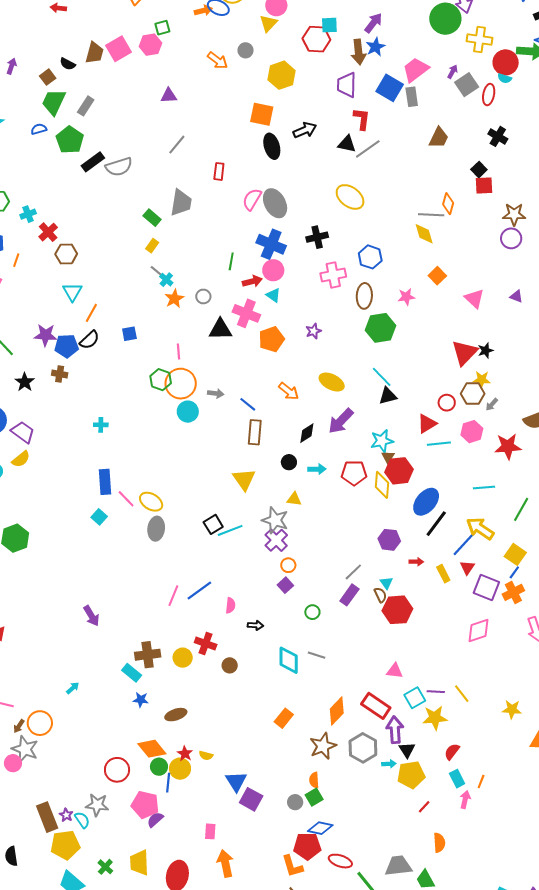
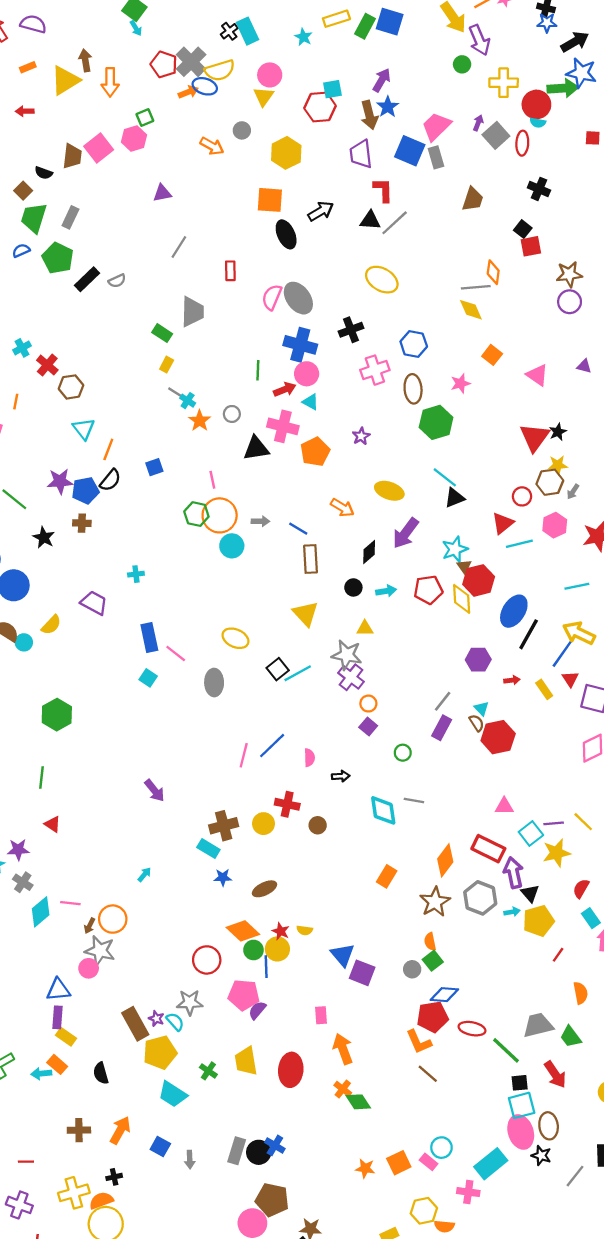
green circle: (445, 19) -> (462, 64), size x0.5
gray semicircle: (119, 167) -> (117, 281), size x0.6
purple trapezoid: (23, 432) -> (94, 603), moved
yellow ellipse: (151, 502) -> (235, 638), moved

